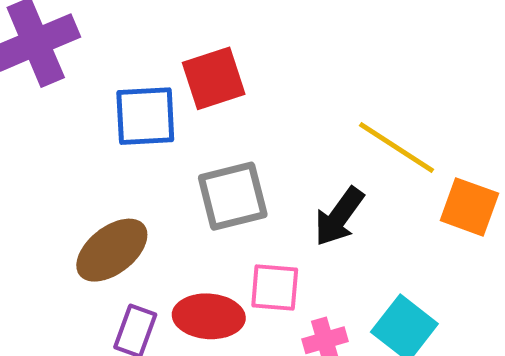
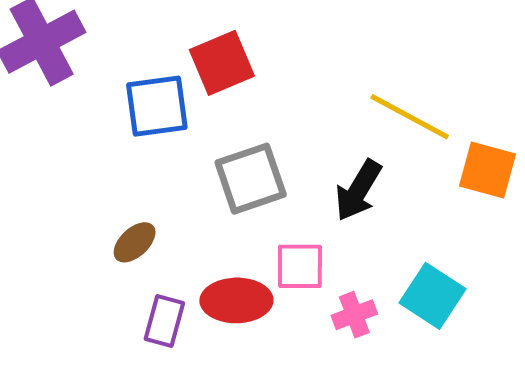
brown ellipse: (112, 250) -> (135, 242), size x0.6

